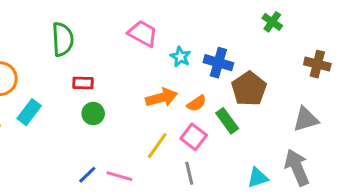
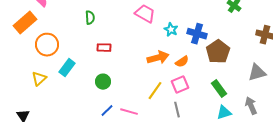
green semicircle: (63, 39) -> (90, 18), size x0.6
green circle: (93, 114) -> (103, 82), moved
green rectangle: (227, 121) -> (219, 89), moved
pink square: (194, 137) -> (180, 85), turned 30
gray arrow: (297, 167) -> (251, 106), size x0.7

